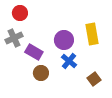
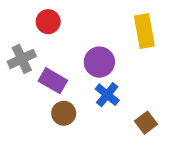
red circle: (20, 13) -> (48, 22), moved
yellow rectangle: (92, 34) -> (144, 31), moved

